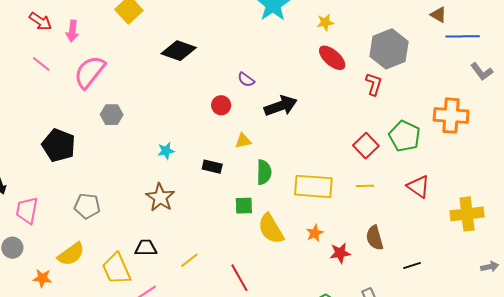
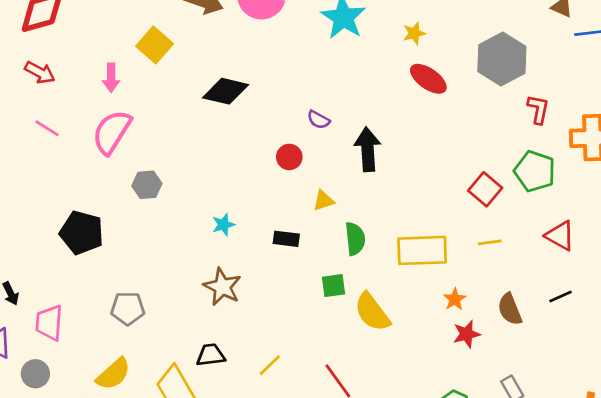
pink arrow: (72, 31) -> (111, 78), moved
red L-shape: (374, 84) -> (538, 109), moved
black arrow: (281, 106) -> (368, 149), turned -68
orange star: (315, 233) -> (455, 299), moved
black line: (412, 266) -> (561, 296), moved

